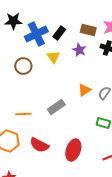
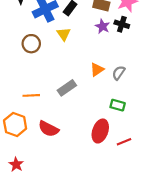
purple star: (79, 50) -> (102, 26), moved
red ellipse: (73, 150) -> (100, 131), moved

